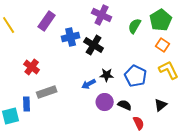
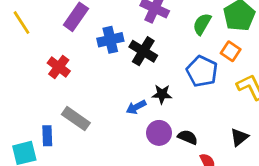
orange square: (163, 45) -> (231, 51), moved
red cross: (32, 67) -> (59, 67), moved
blue pentagon: (136, 76) -> (202, 71), moved
gray rectangle: (47, 92) -> (76, 119), turned 54

